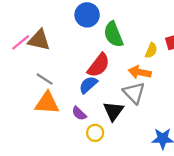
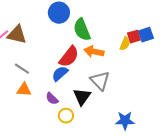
yellow semicircle: (151, 50) -> (125, 44), moved
orange arrow: (140, 72) -> (94, 52), moved
orange triangle: (47, 103) -> (24, 90), size x0.7

